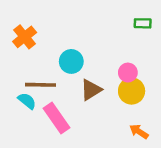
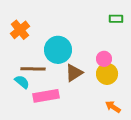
cyan circle: (71, 61) -> (58, 50), size x1.4
pink rectangle: (57, 118) -> (46, 96), turned -65

